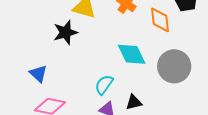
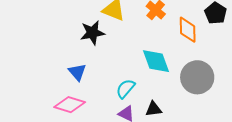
blue triangle: (38, 74) -> (77, 72), moved

